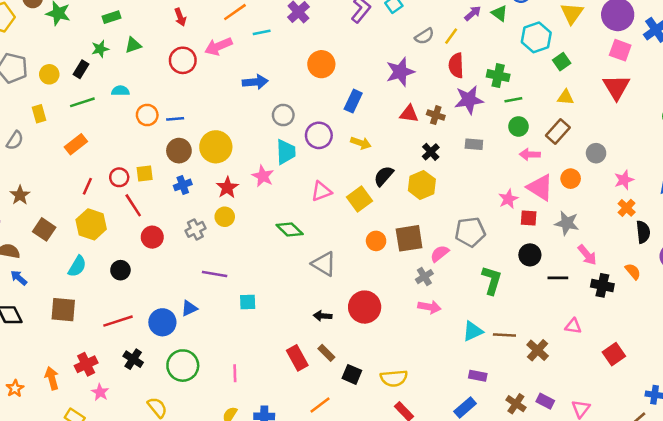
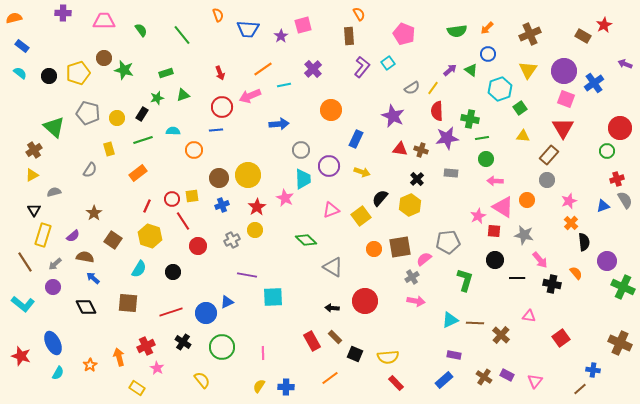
purple star: (400, 72) -> (393, 116), turned -30
blue line: (175, 119) -> (216, 130), moved
brown rectangle: (558, 132) -> (549, 155), moved
cyan square: (248, 302) -> (273, 297), size x1.5

